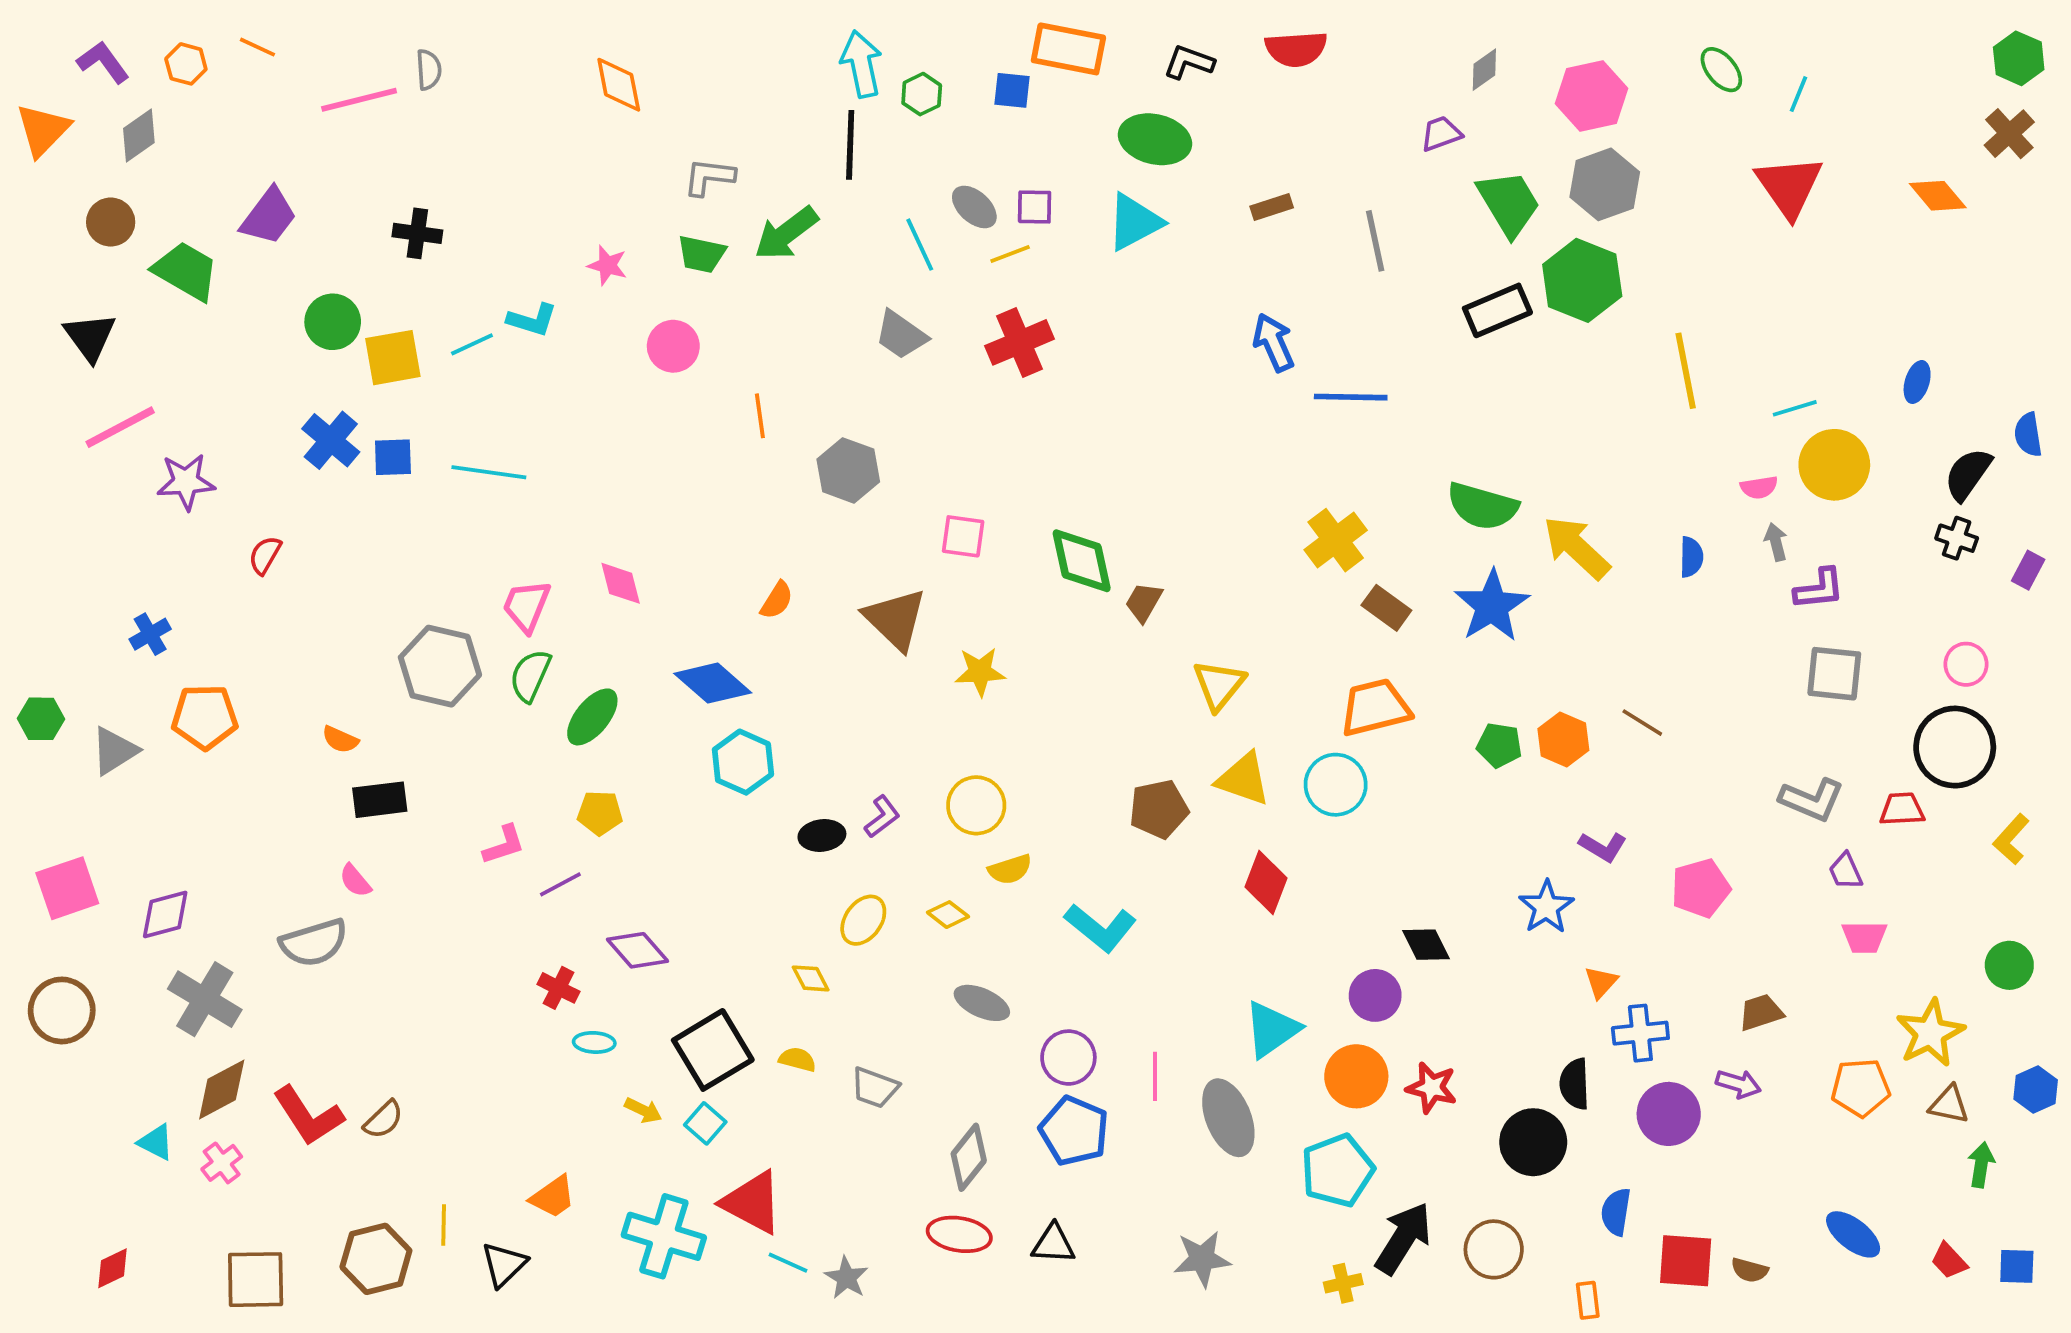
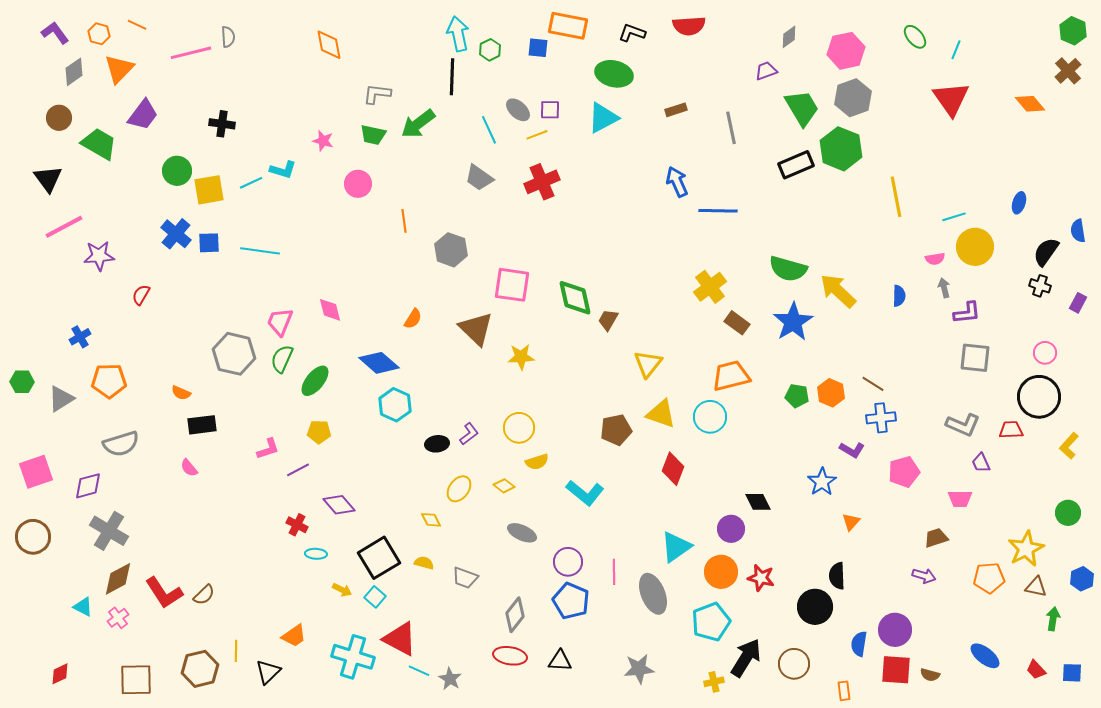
orange triangle: (43, 130) -> (119, 69), moved
pink square: (963, 536) -> (512, 285), size x1.5
pink trapezoid: (1864, 937) -> (960, 499), moved
gray semicircle: (314, 943) -> (121, 444), moved
blue cross: (1640, 1033) -> (881, 418), moved
purple circle: (1669, 1114) -> (895, 630), moved

